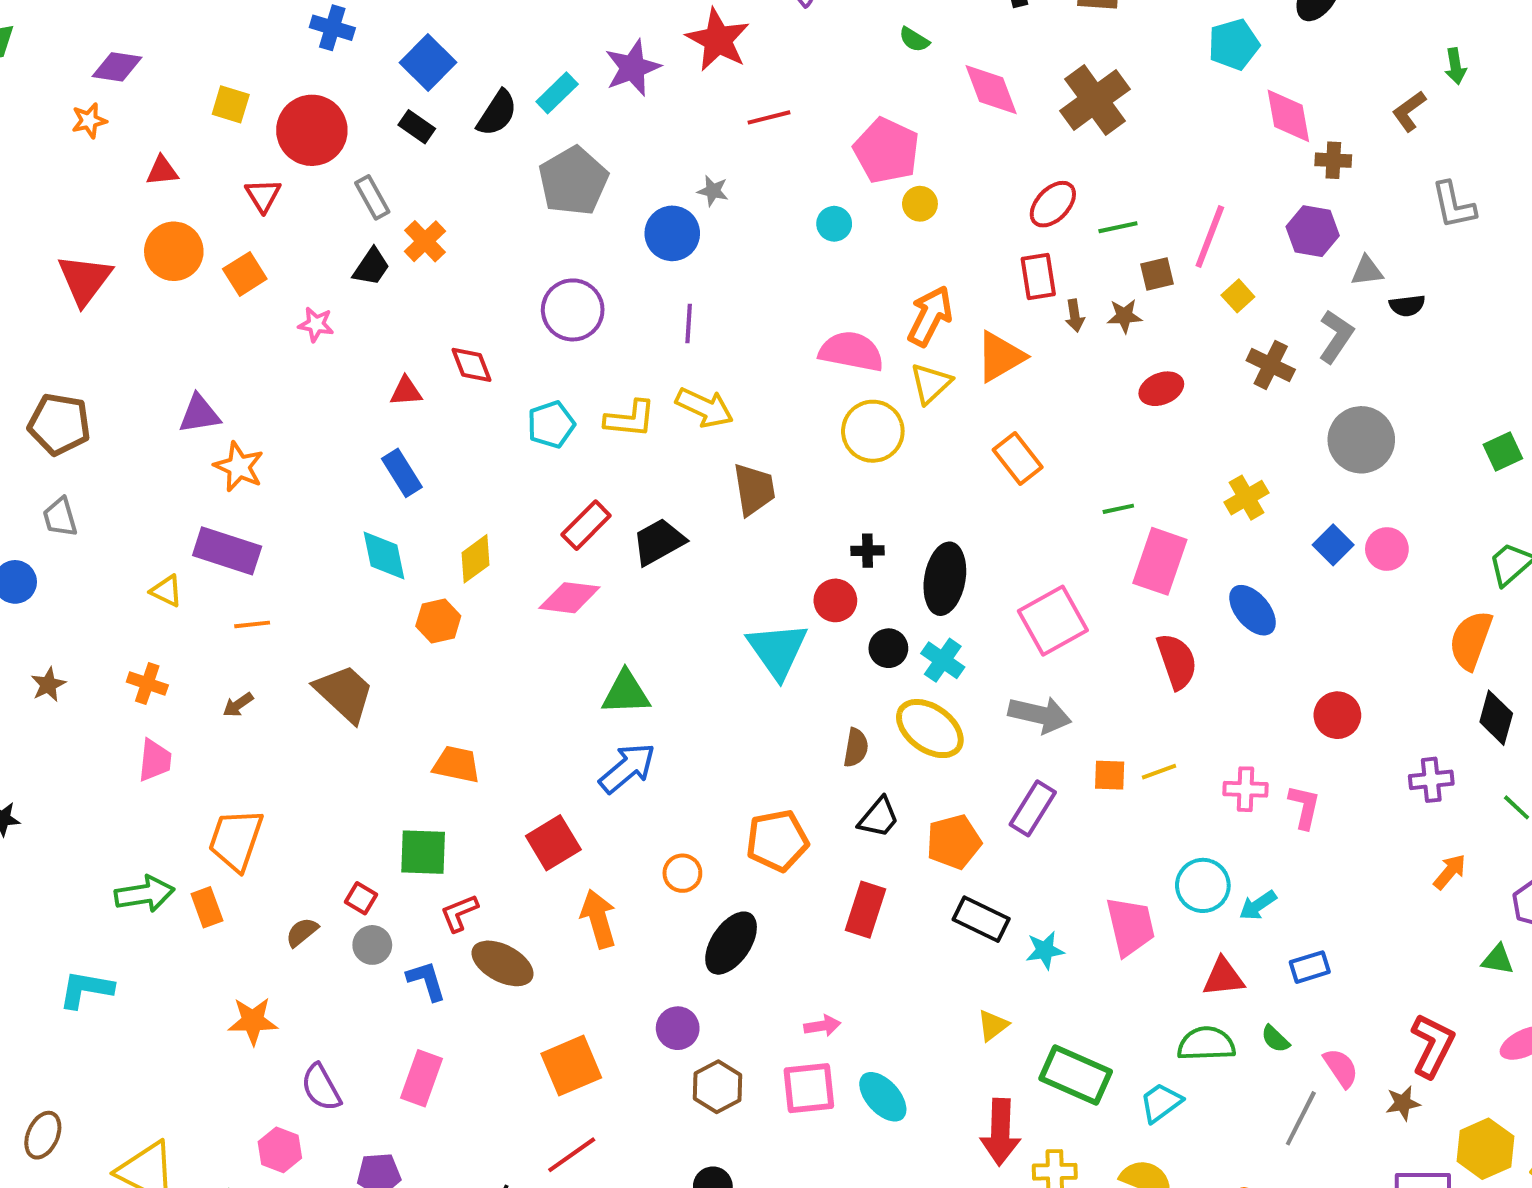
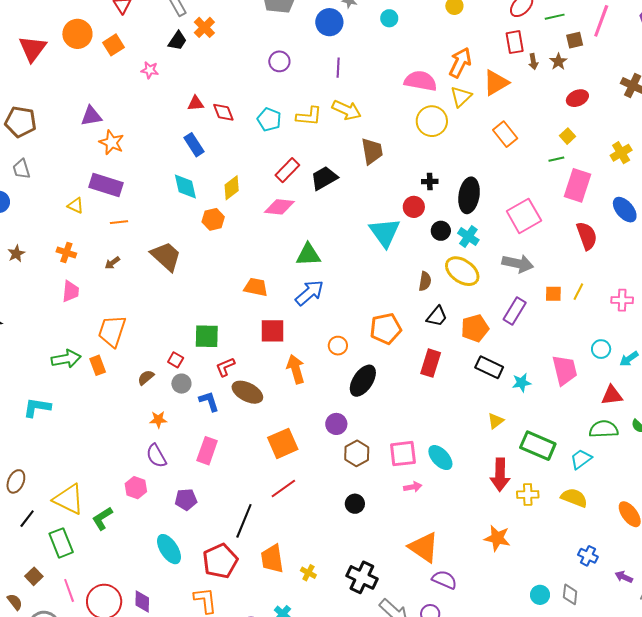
cyan circle: (834, 224) -> (389, 18), moved
yellow square: (1238, 296) -> (567, 136), moved
purple circle: (573, 310) -> (279, 61), size x0.7
brown star: (1124, 316) -> (558, 62), turned -30
red diamond: (471, 365) -> (223, 112), moved
cyan pentagon: (551, 425) -> (269, 119), turned -30
orange trapezoid: (456, 764) -> (256, 287), moved
yellow line: (1159, 772) -> (578, 292), turned -42
red square: (553, 843) -> (272, 331), turned 32
cyan circle: (1203, 885) -> (601, 349), size x0.7
orange star: (253, 1021) -> (158, 420), moved, size x0.7
pink arrow: (822, 1026) -> (413, 487), moved

